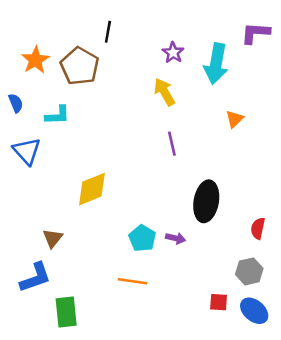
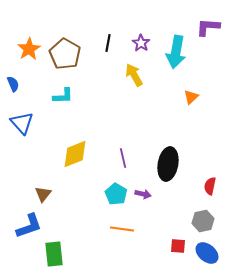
black line: (108, 32) -> (108, 43), moved
cyan L-shape: (58, 115) -> (63, 96), moved
purple line: (172, 144) -> (123, 158), moved
orange line: (133, 281) -> (122, 229), moved

